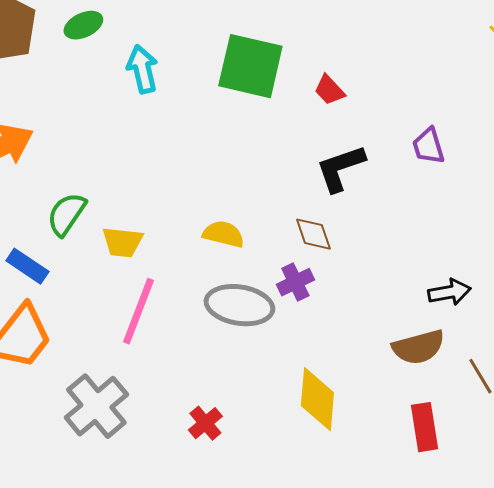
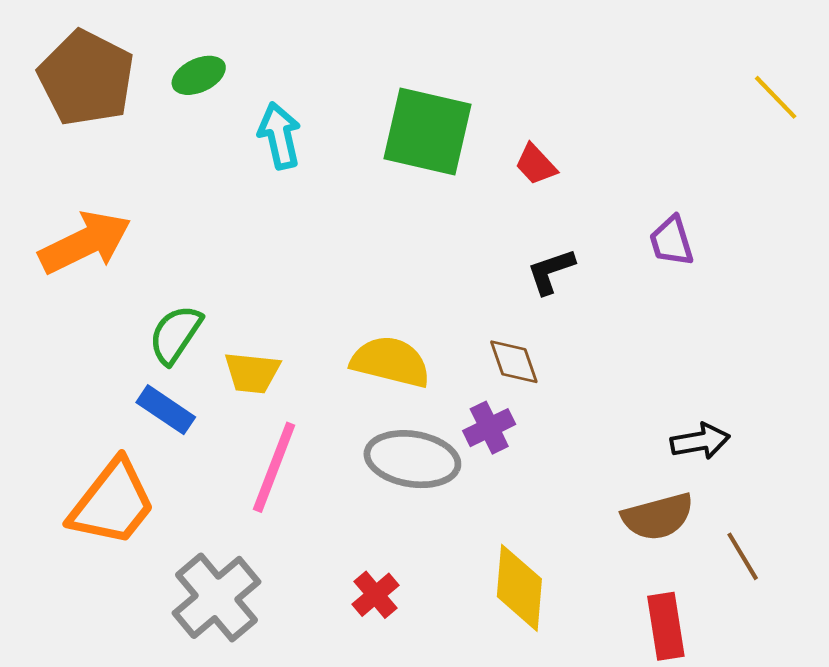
black L-shape: (340, 168) -> (551, 271), size x0.7
yellow semicircle: (223, 234) -> (391, 362), size x1.4
blue rectangle: (27, 266) -> (166, 410), moved
red cross: (205, 423) -> (375, 595), moved

